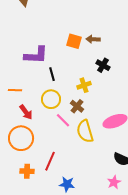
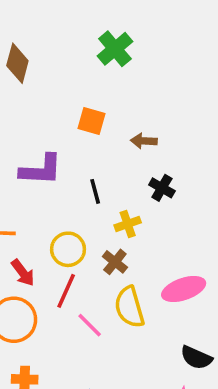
orange square: (74, 41) -> (91, 121), moved
black line: (52, 74) -> (95, 191), moved
pink line: (63, 120) -> (90, 325), moved
red line: (50, 161) -> (66, 291), moved

